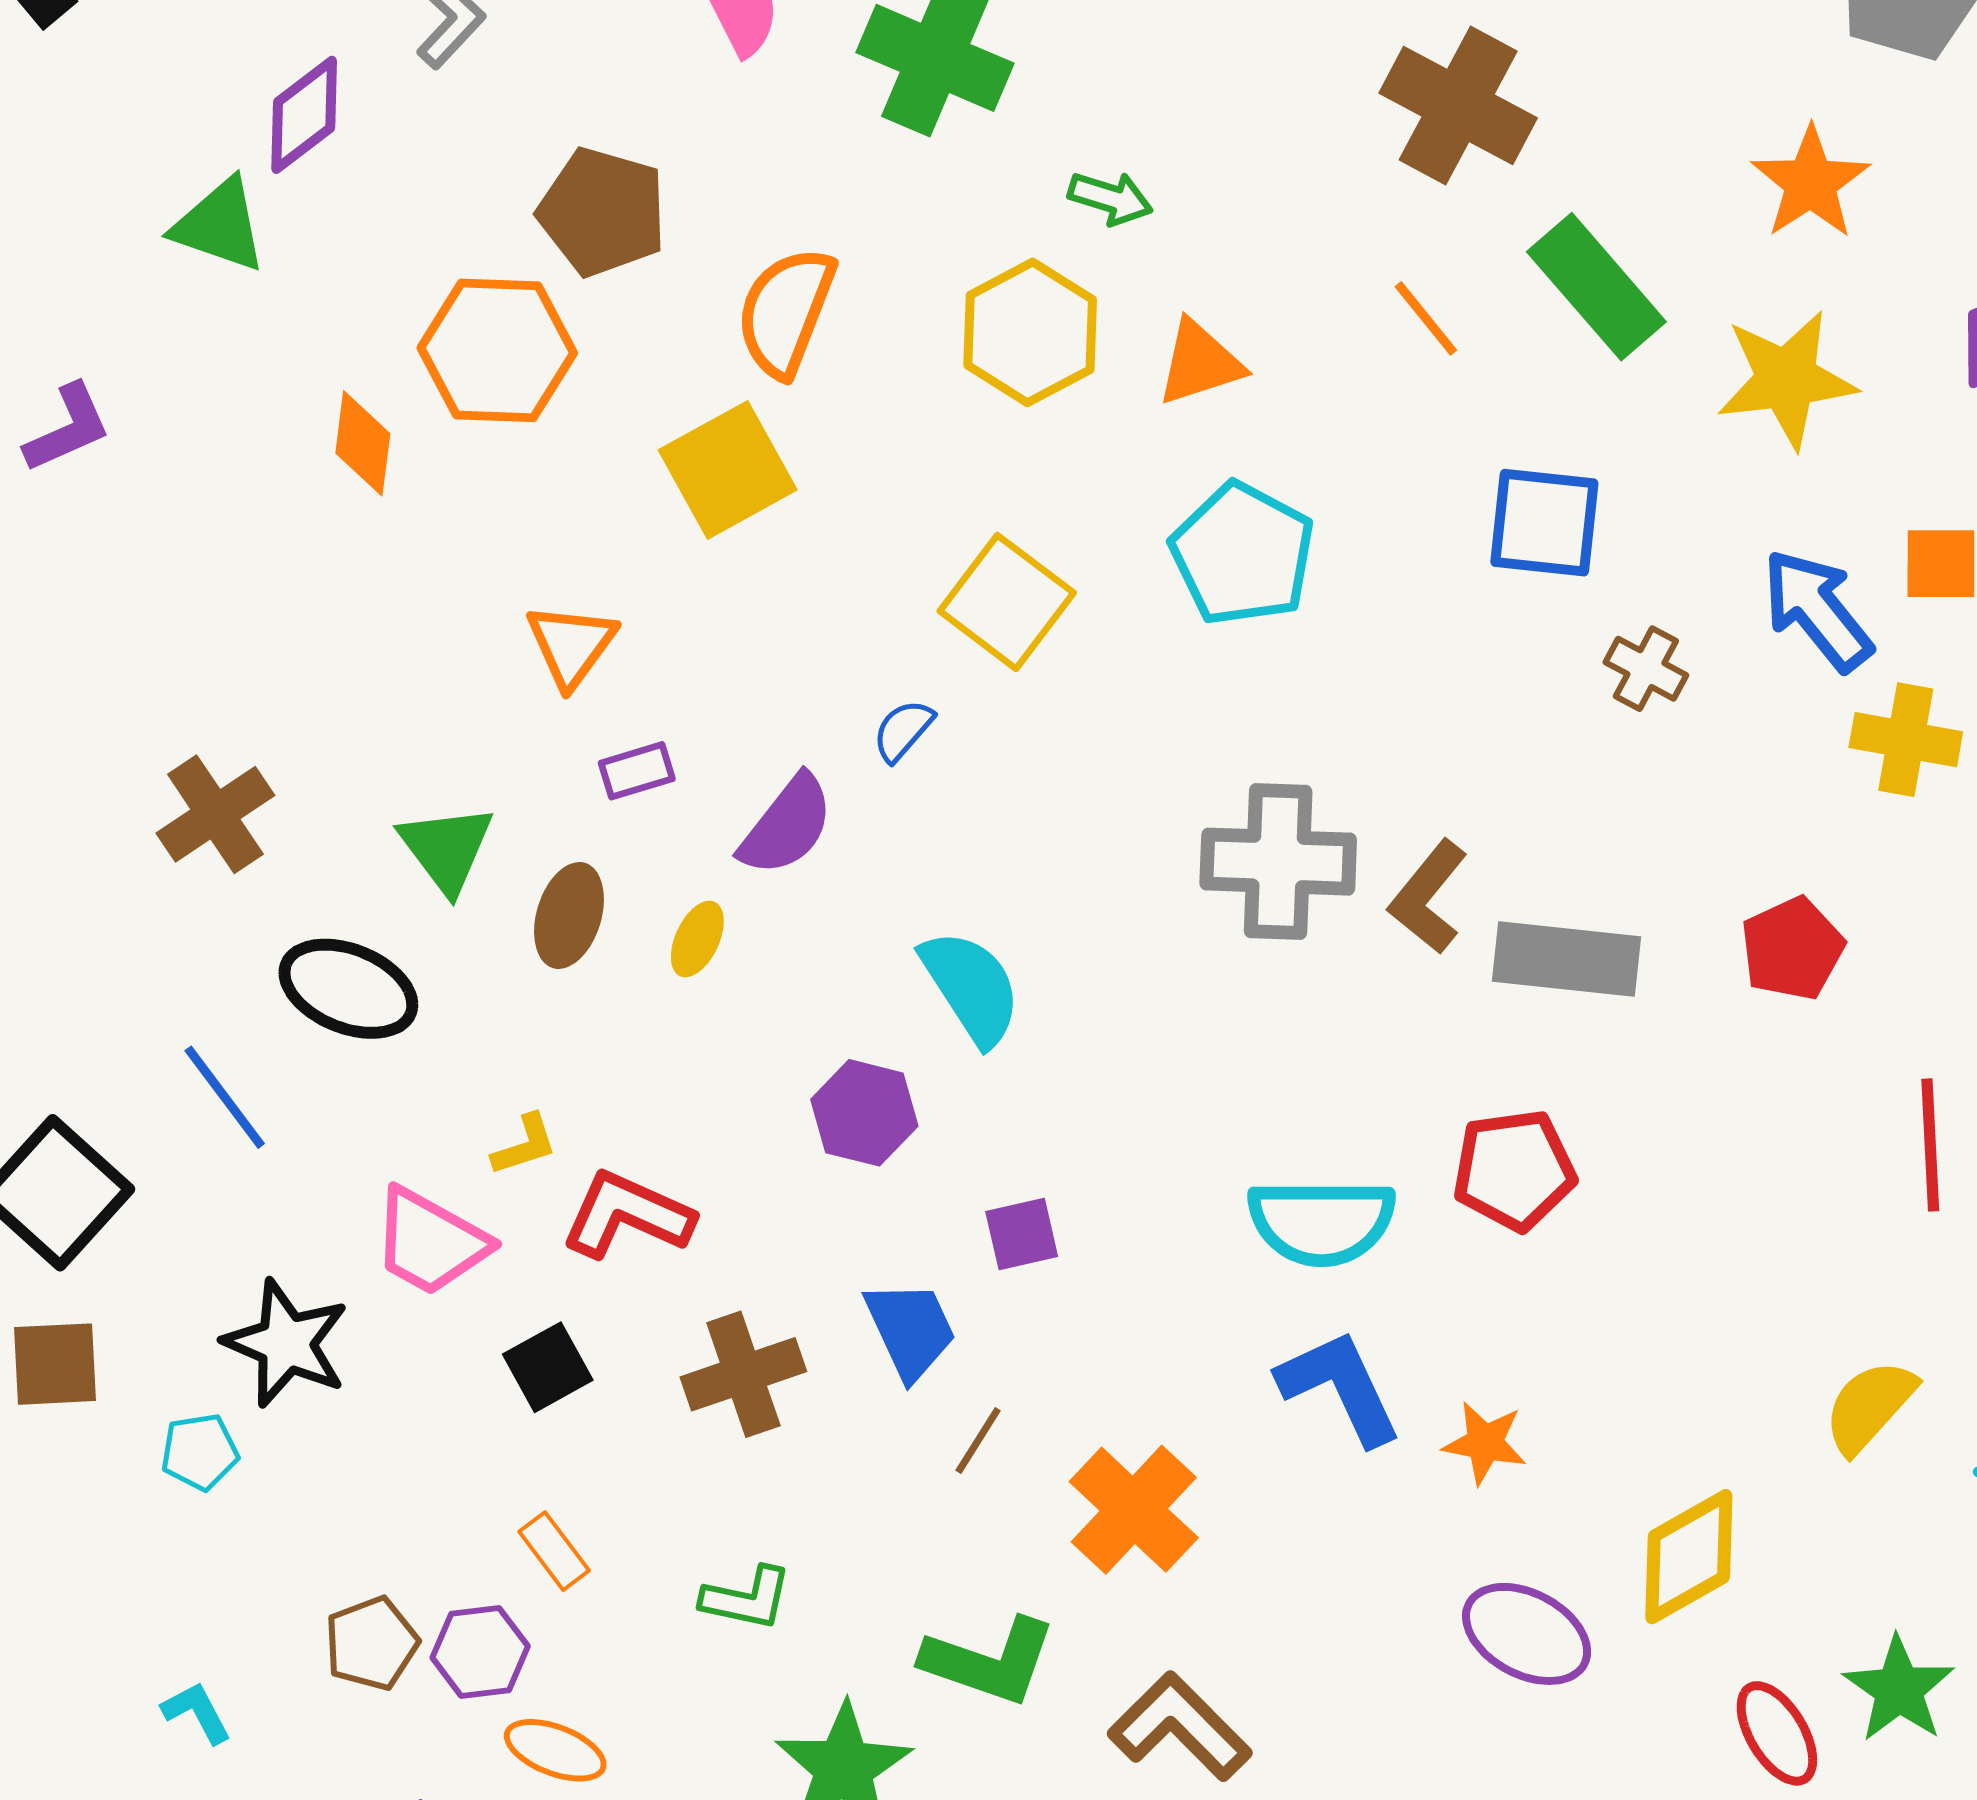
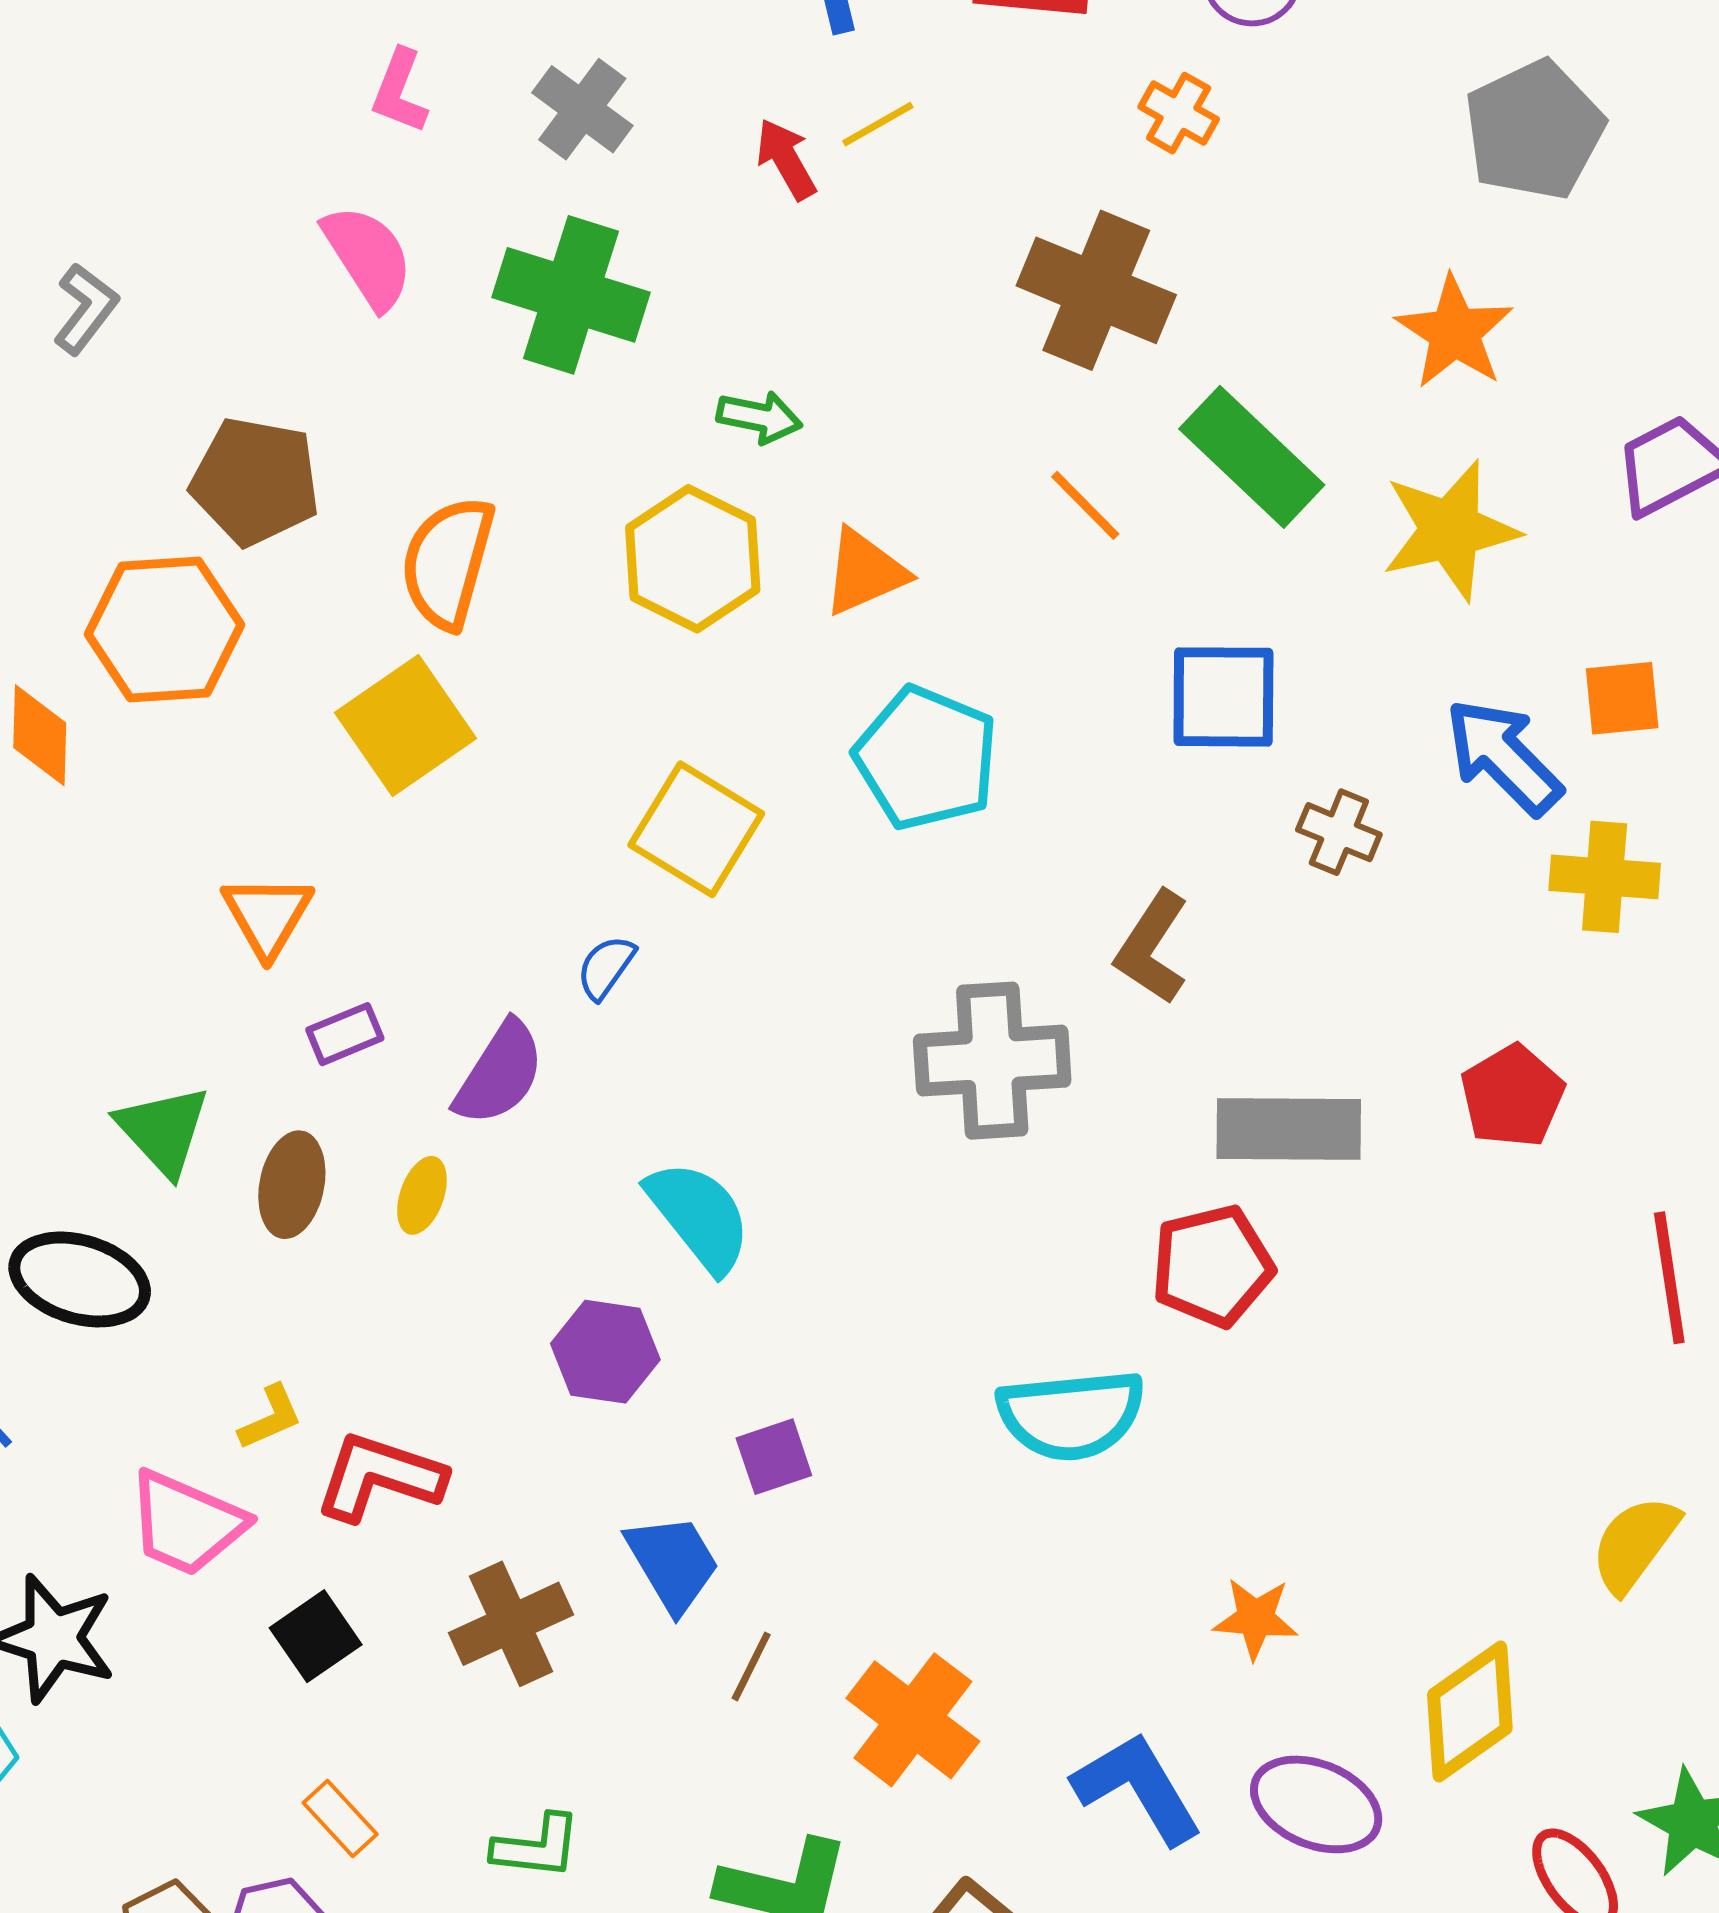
brown L-shape: (1428, 897) -> (1152, 947), moved
red pentagon: (1514, 1170) -> (1212, 1266), moved
blue L-shape: (1340, 1387) -> (1138, 1788), moved

